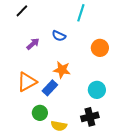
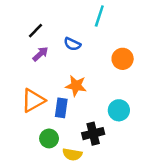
black line: (22, 11) -> (36, 31), moved
blue rectangle: (50, 88) -> (61, 108), turned -35
black cross: (90, 117) -> (93, 134), moved

